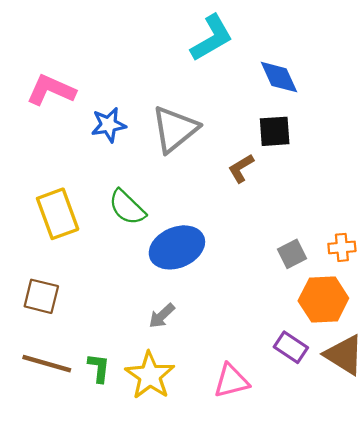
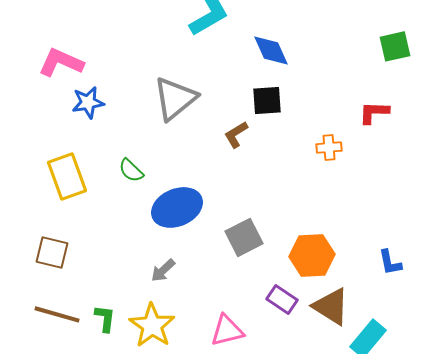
blue star: (109, 125) -> (88, 102), moved
green semicircle: (127, 207) -> (131, 170), size x0.7
orange cross: (342, 247) -> (329, 147), moved
gray square: (292, 254) -> (244, 237), moved, size x1.4

